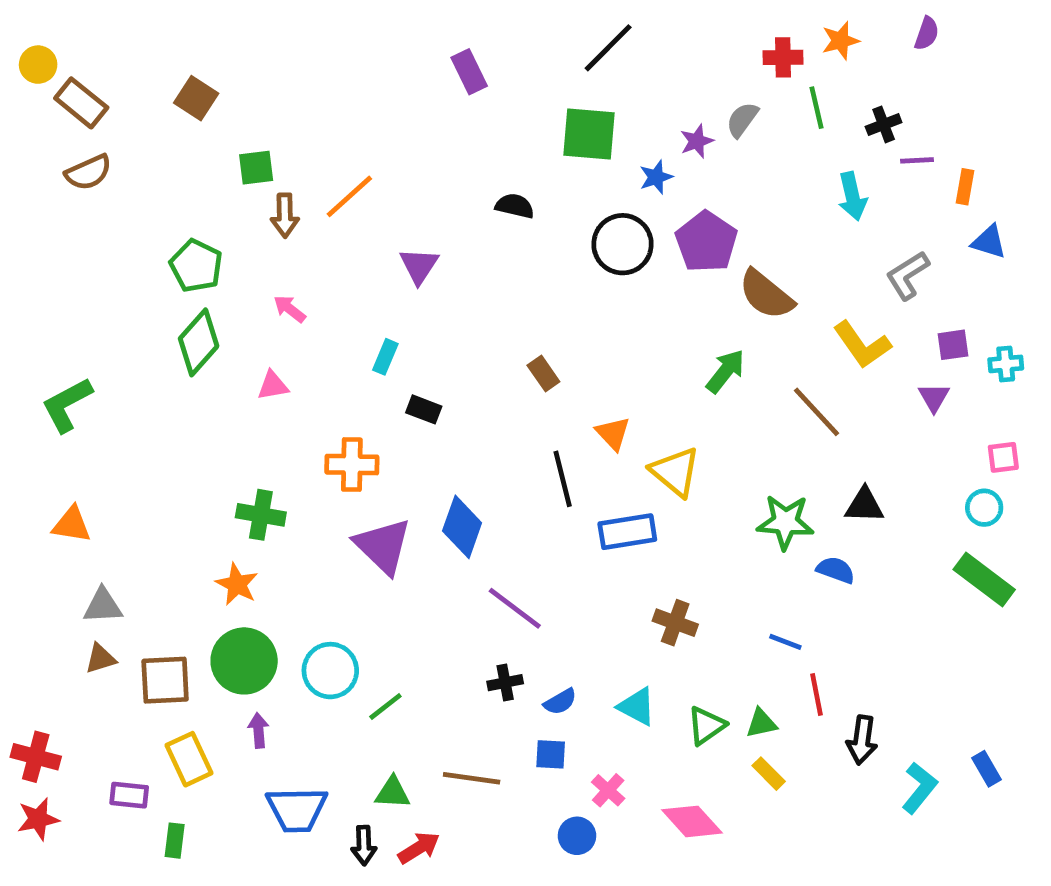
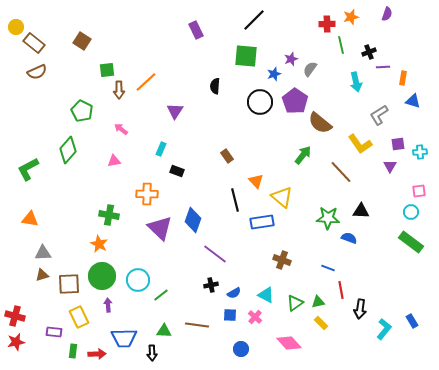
gray semicircle: (742, 120) -> (310, 69), moved
black semicircle: (515, 206) -> (215, 86), turned -98
green diamond: (199, 342) -> (68, 150), moved
pink cross: (608, 790) -> (255, 317), moved
red arrow: (419, 848) -> (97, 354), moved, turned 30

